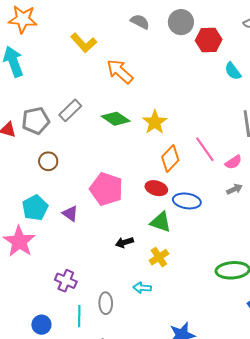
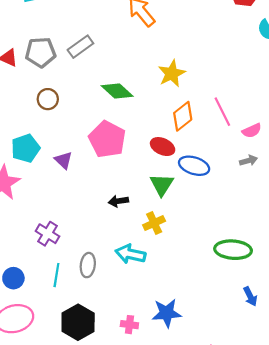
green diamond: (116, 119) -> (117, 91), moved
green triangle: (161, 222) -> (162, 185), turned 35
cyan arrow: (142, 288) -> (130, 254), size x1.5

